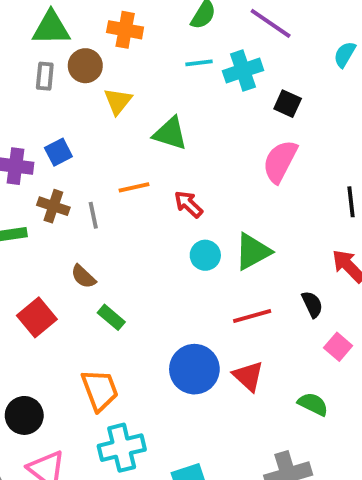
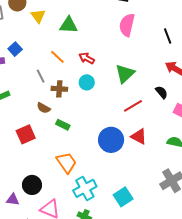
orange line: (134, 187) -> (57, 57), turned 70
brown cross: (53, 206) -> (59, 89), moved
cyan circle: (205, 255) -> (87, 82), moved
red square: (37, 317) -> (26, 134), turned 30

